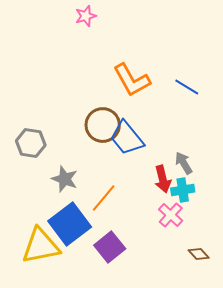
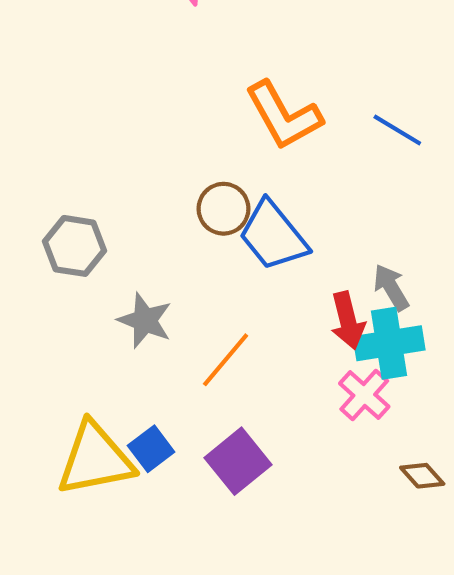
brown circle: (103, 125) -> (224, 209), size x0.7
cyan cross: (183, 190) -> (389, 343), size x1.4
blue square: (70, 224) -> (151, 449), moved, size x0.5

